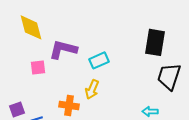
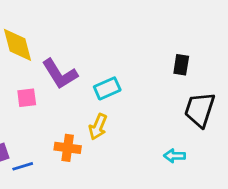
black rectangle: (155, 42) -> (181, 65), size x0.6
purple L-shape: (63, 49) -> (60, 74), turned -136

